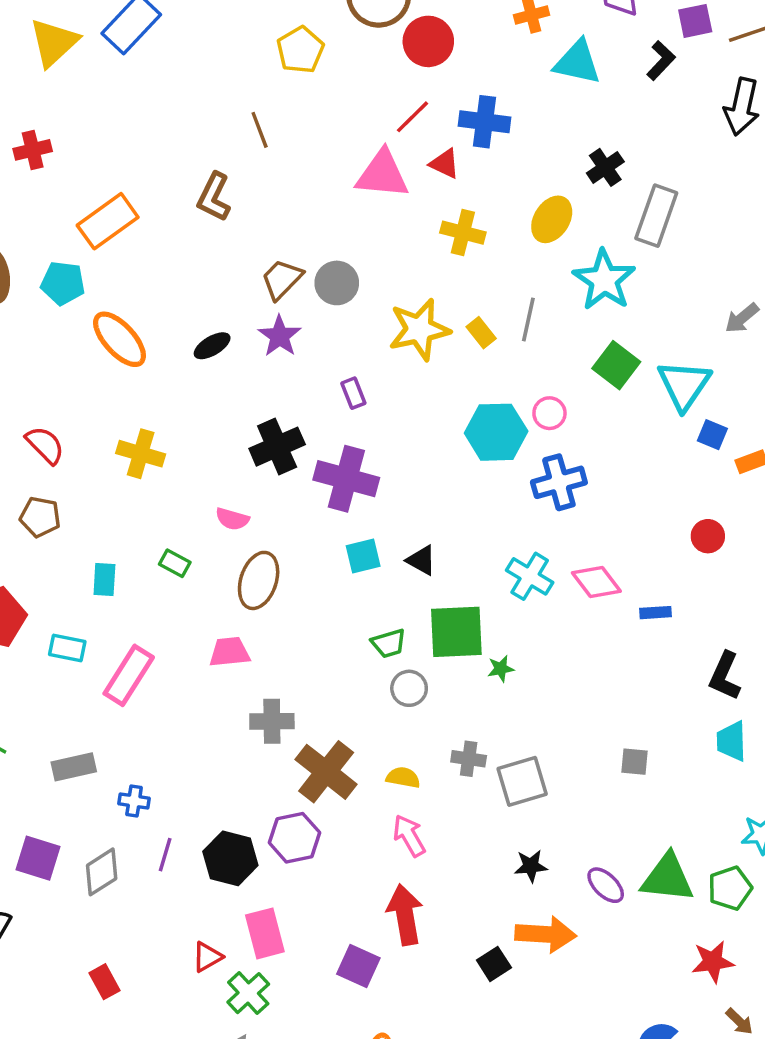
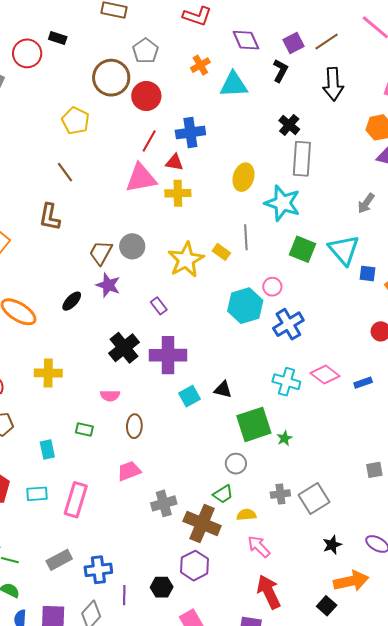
black cross: (605, 167) -> (289, 125), moved
yellow cross: (463, 233) -> (178, 193), moved
brown ellipse: (259, 580) -> (134, 426), size x0.7
green trapezoid: (389, 643) -> (223, 494), moved
blue cross: (134, 801) -> (98, 570), size x1.5
black hexagon: (230, 858) -> (162, 587), size x0.7

